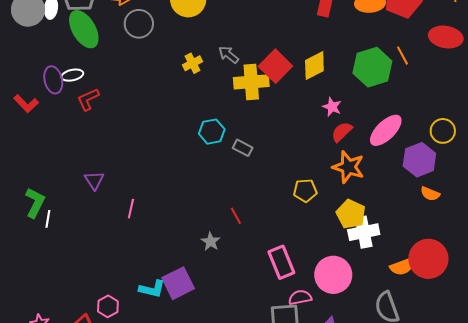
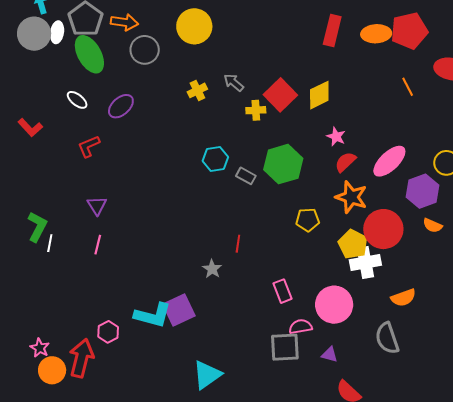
green hexagon: (372, 67) -> (283, 164), moved
white ellipse: (72, 75) -> (77, 100), turned 50
purple ellipse: (53, 80) -> (121, 106), moved, turned 60
yellow cross: (251, 82) -> (256, 110), size x0.6
red L-shape: (88, 99) -> (89, 146), moved
pink line: (131, 209) -> (98, 245), moved
red line: (236, 216) -> (238, 244), turned 36
red circle: (428, 259) -> (383, 229), moved
pink rectangle: (281, 262) -> (282, 291), size x0.7
cyan L-shape: (152, 289) -> (153, 315), size x1.4

